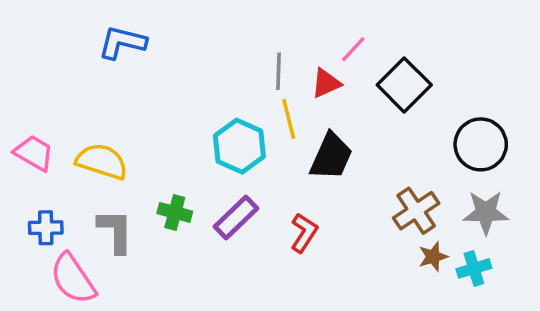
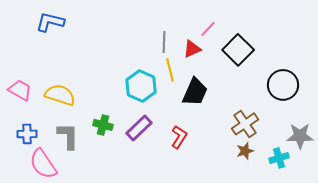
blue L-shape: (122, 42) -> (50, 22), moved
gray star: (486, 212) -> (300, 136), moved
brown star: (433, 257) -> (245, 151), moved

